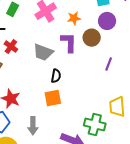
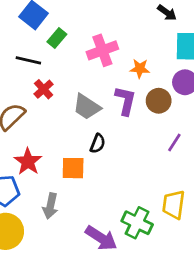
orange square: (53, 98) -> (73, 168), moved

